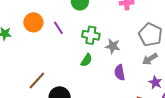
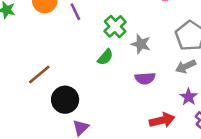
green cross: (91, 35) -> (115, 26), turned 30
purple semicircle: (120, 72) -> (145, 78), turned -91

